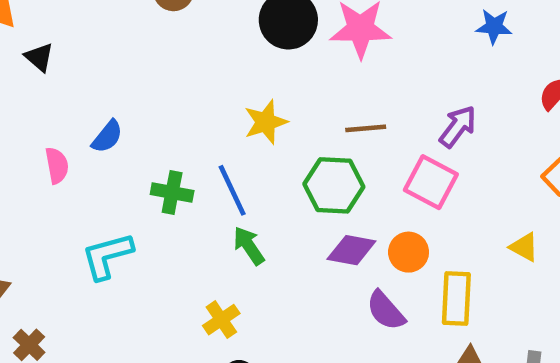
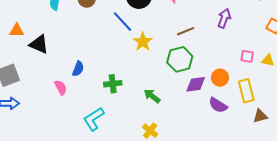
black triangle: (39, 57) -> (39, 44), size x1.5
pink square: (431, 182) -> (247, 56), moved, size x0.6
blue line: (232, 190) -> (123, 22), moved

